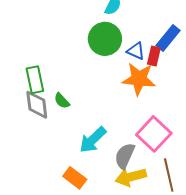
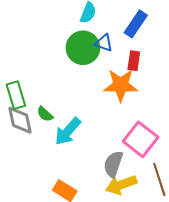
blue rectangle: (168, 38) -> (136, 24), moved
blue triangle: (136, 51) -> (104, 43), moved
cyan arrow: (93, 140) -> (68, 131), moved

